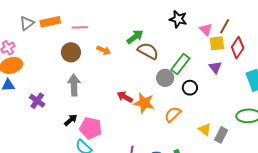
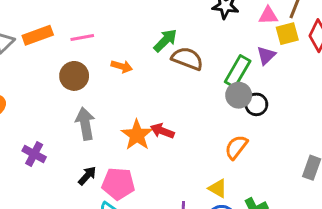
pink triangle: (206, 29) -> (268, 15), turned -40
purple triangle: (215, 67) -> (266, 56), moved, turned 32
gray circle: (165, 78) -> (239, 95), moved
orange star: (144, 103) -> (137, 135), moved, turned 30
yellow triangle: (205, 129) -> (218, 188), moved

